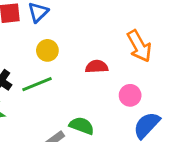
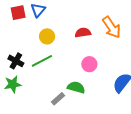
red semicircle: (97, 67) -> (83, 33), moved
pink circle: (130, 95) -> (89, 64), moved

